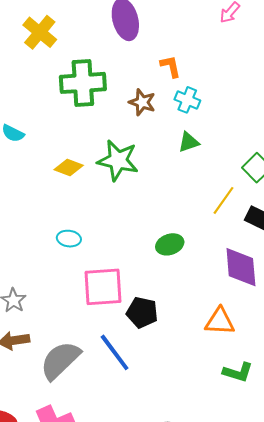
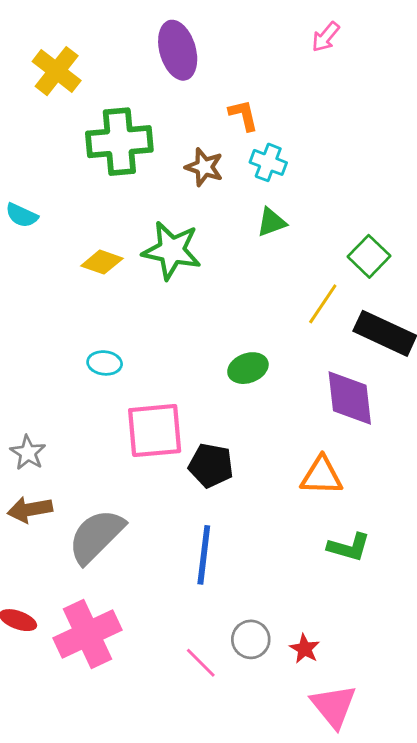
blue line: (115, 352) -> (204, 555), moved, turned 45

